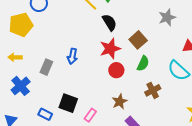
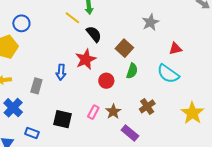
red star: (110, 49) -> (86, 59), moved
brown cross: (153, 90) -> (147, 106), moved
blue rectangle: (45, 114) -> (32, 133), moved
pink rectangle: (90, 115) -> (93, 112), moved

